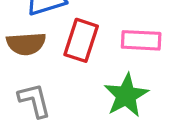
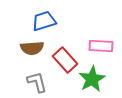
red rectangle: (81, 40) -> (65, 60), moved, turned -60

